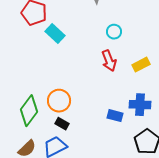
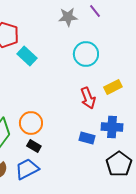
cyan circle: (114, 32) -> (86, 54), size x1.6
red arrow: (109, 61) -> (88, 98), moved

